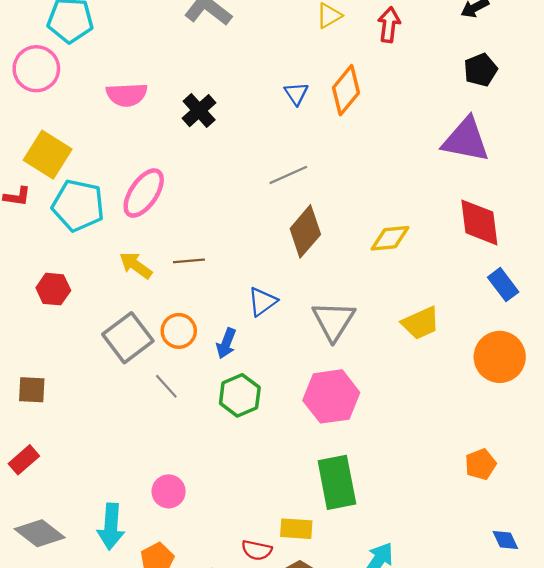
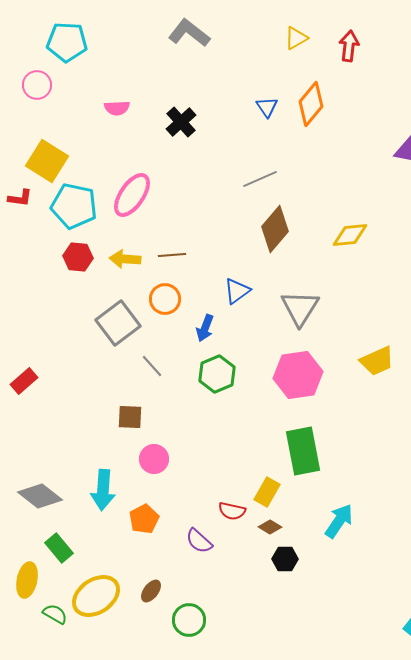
pink circle: (36, 69) -> (37, 85), size x0.7
pink semicircle: (127, 95) -> (117, 108), size x0.7
yellow arrow: (136, 265) -> (125, 259), turned -32
red hexagon: (53, 289) -> (78, 257), moved
yellow trapezoid: (421, 323) -> (377, 361), moved
orange circle: (179, 331) -> (165, 299), moved
brown square: (32, 390) -> (130, 417), moved
red rectangle: (24, 460) -> (24, 381), moved
yellow rectangle: (296, 529) -> (267, 492), turned -64

